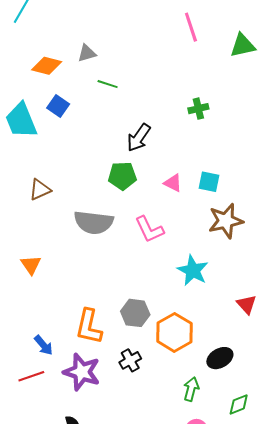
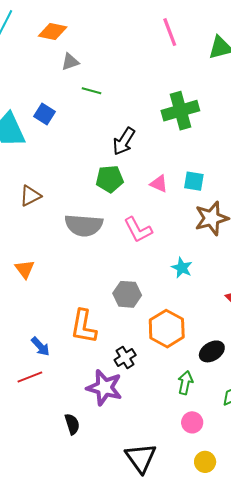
orange diamond: (47, 66) -> (53, 32), moved
green cross: (198, 109) -> (180, 111), size x1.8
cyan star: (193, 270) -> (182, 268), size x0.7
gray hexagon: (135, 313) -> (127, 294), moved
purple star: (82, 372) -> (104, 388), moved

